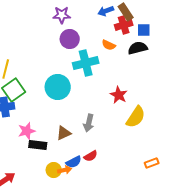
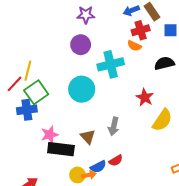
red cross: (124, 25) -> (141, 30), moved
purple circle: (70, 39) -> (81, 45), moved
black semicircle: (138, 48) -> (164, 63), moved
brown triangle: (64, 133) -> (88, 137), turned -49
black rectangle: (38, 145) -> (61, 149), size x1.4

